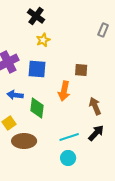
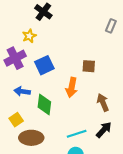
yellow star: (43, 40) -> (29, 36), moved
blue square: (37, 69) -> (44, 65), turned -30

